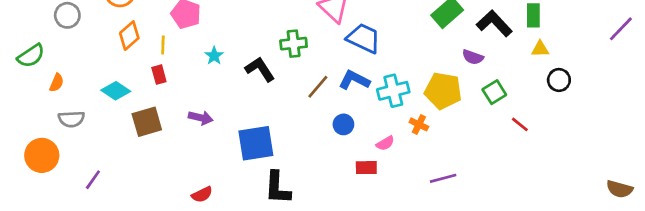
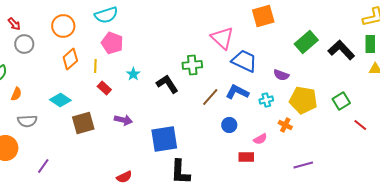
purple semicircle: (473, 57) -> (281, 75), moved
red rectangle: (159, 75) -> (104, 88), moved, turned -32
cyan cross: (393, 91) -> (266, 100), size x0.6

